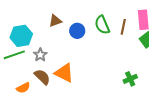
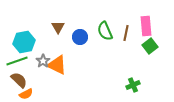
brown triangle: (55, 21) -> (58, 27), turned -40
orange triangle: (64, 73) -> (57, 65), moved
brown semicircle: (42, 77) -> (19, 80), moved

